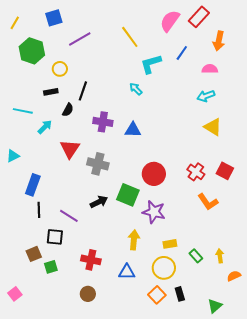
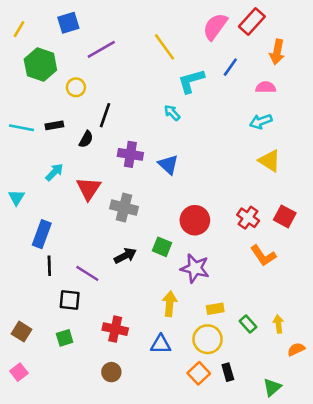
black rectangle: (51, 92) -> (54, 125), moved
cyan line: (23, 111) -> (22, 128), moved
cyan arrow: (45, 127) -> (54, 172), moved
blue triangle: (133, 130) -> (168, 165), turned 42
cyan triangle: (13, 156) -> (16, 197), turned -32
green square: (128, 195) -> (162, 247), size x0.7
brown square: (34, 254) -> (22, 332), moved, turned -35

